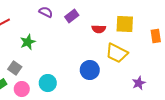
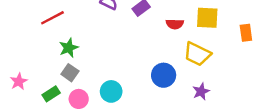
green star: (28, 42) -> (69, 48), moved
purple star: (139, 83) -> (201, 91), moved

